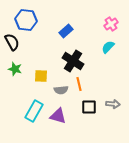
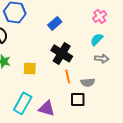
gray semicircle: (61, 90) -> (88, 82), moved
gray arrow: (113, 104) -> (102, 58), moved

